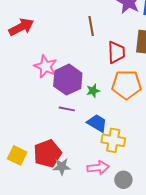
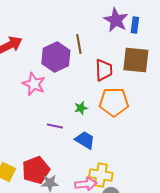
purple hexagon: (68, 80) -> (56, 57), moved
yellow cross: (113, 140) -> (101, 175), moved

